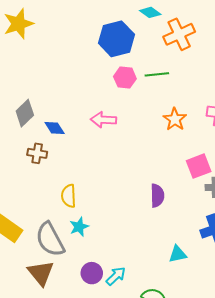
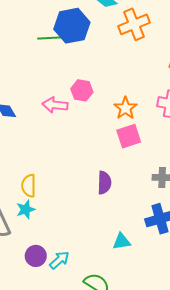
green line: (157, 74) -> (49, 38), moved
pink hexagon: (125, 78) -> (82, 90), moved
pink square: (199, 166) -> (129, 136), moved
yellow semicircle: (69, 196) -> (29, 186), moved

